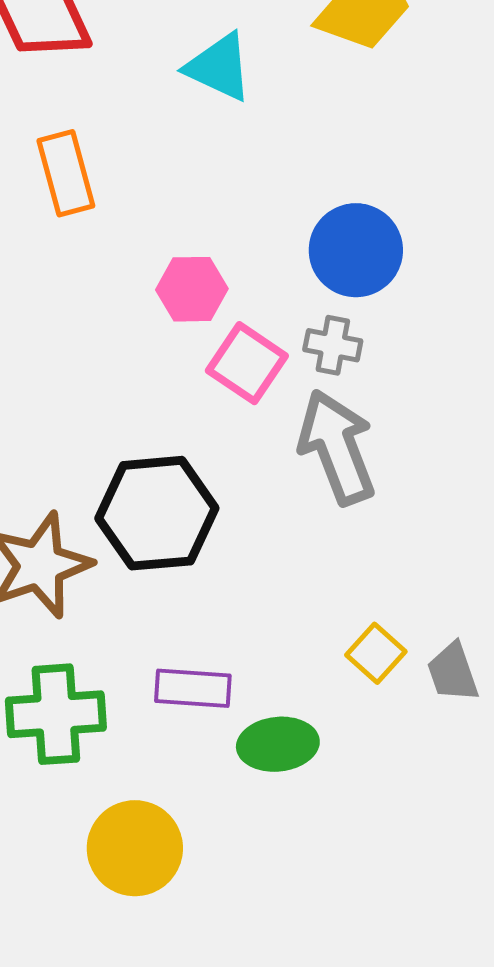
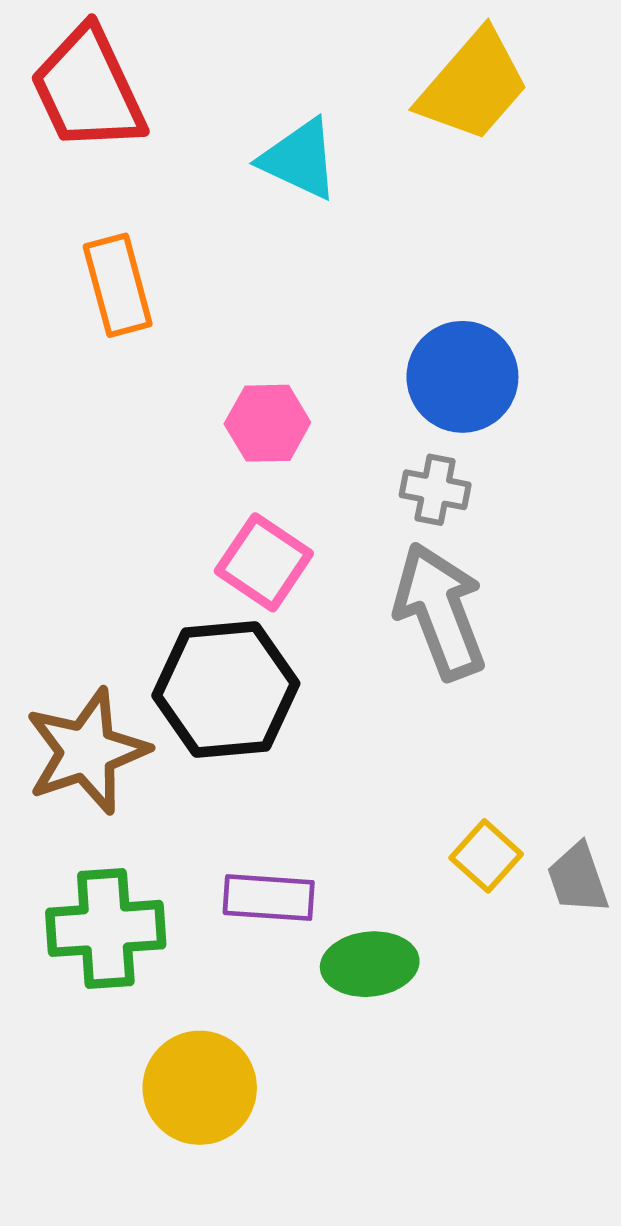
pink square: (247, 363) -> (264, 562), moved

